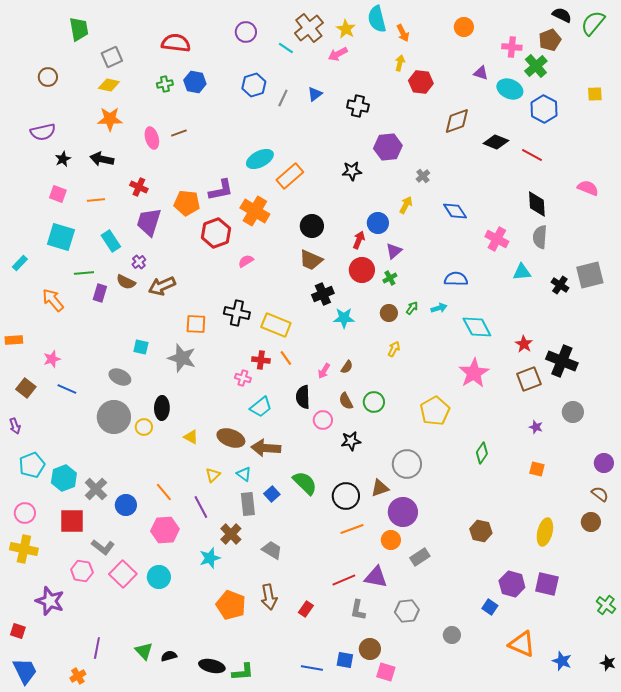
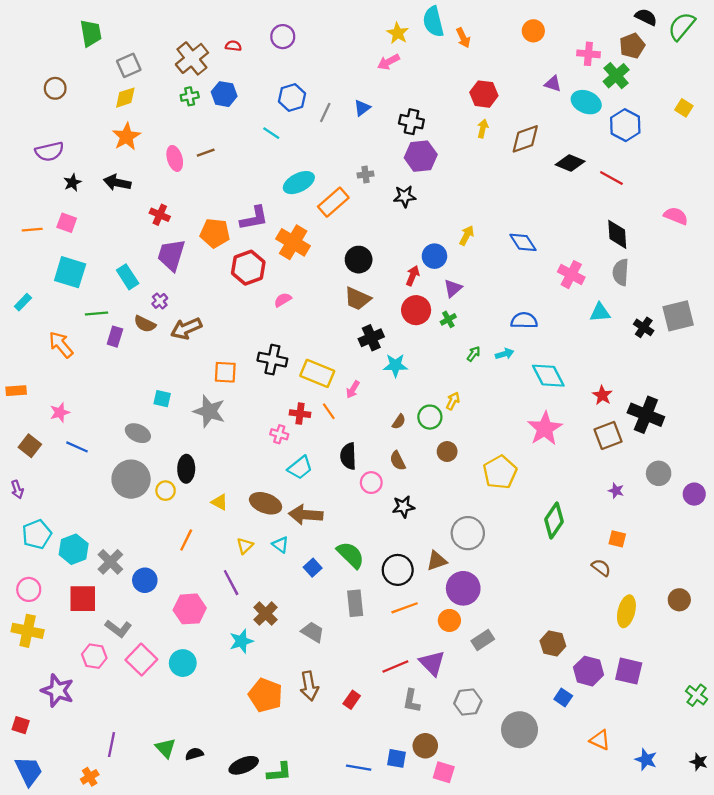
brown cross: (309, 28) -> (192, 58), moved
red semicircle: (176, 43) -> (233, 46), moved, size x0.5
cyan line: (286, 48) -> (271, 133), moved
yellow arrow: (400, 63) -> (483, 129), moved
yellow diamond: (109, 85) -> (125, 98), turned -30
yellow square: (595, 94) -> (684, 108), turned 35
orange star: (110, 119) -> (126, 137), turned -30
purple hexagon: (388, 147) -> (421, 156), moved
gray cross: (423, 176) -> (366, 175), moved, turned 32
orange line: (96, 200) -> (32, 230), moved
brown circle: (389, 313) -> (447, 452), moved
pink arrow: (324, 371) -> (353, 389), moved
green circle: (374, 402) -> (430, 417), moved
green diamond: (482, 453) -> (554, 520), size x1.4
purple circle: (604, 463) -> (694, 494), moved
orange line: (164, 492) -> (186, 540), moved, turned 66
brown semicircle: (600, 494) -> (601, 568), moved
gray rectangle: (248, 504) -> (355, 603), moved
brown hexagon: (481, 531) -> (553, 643), moved
purple triangle: (376, 577) -> (432, 663), turned 35
gray circle: (452, 635) -> (520, 730), size x1.8
orange triangle: (522, 644) -> (600, 740), size x0.7
black ellipse: (212, 666) -> (244, 765), turned -35

